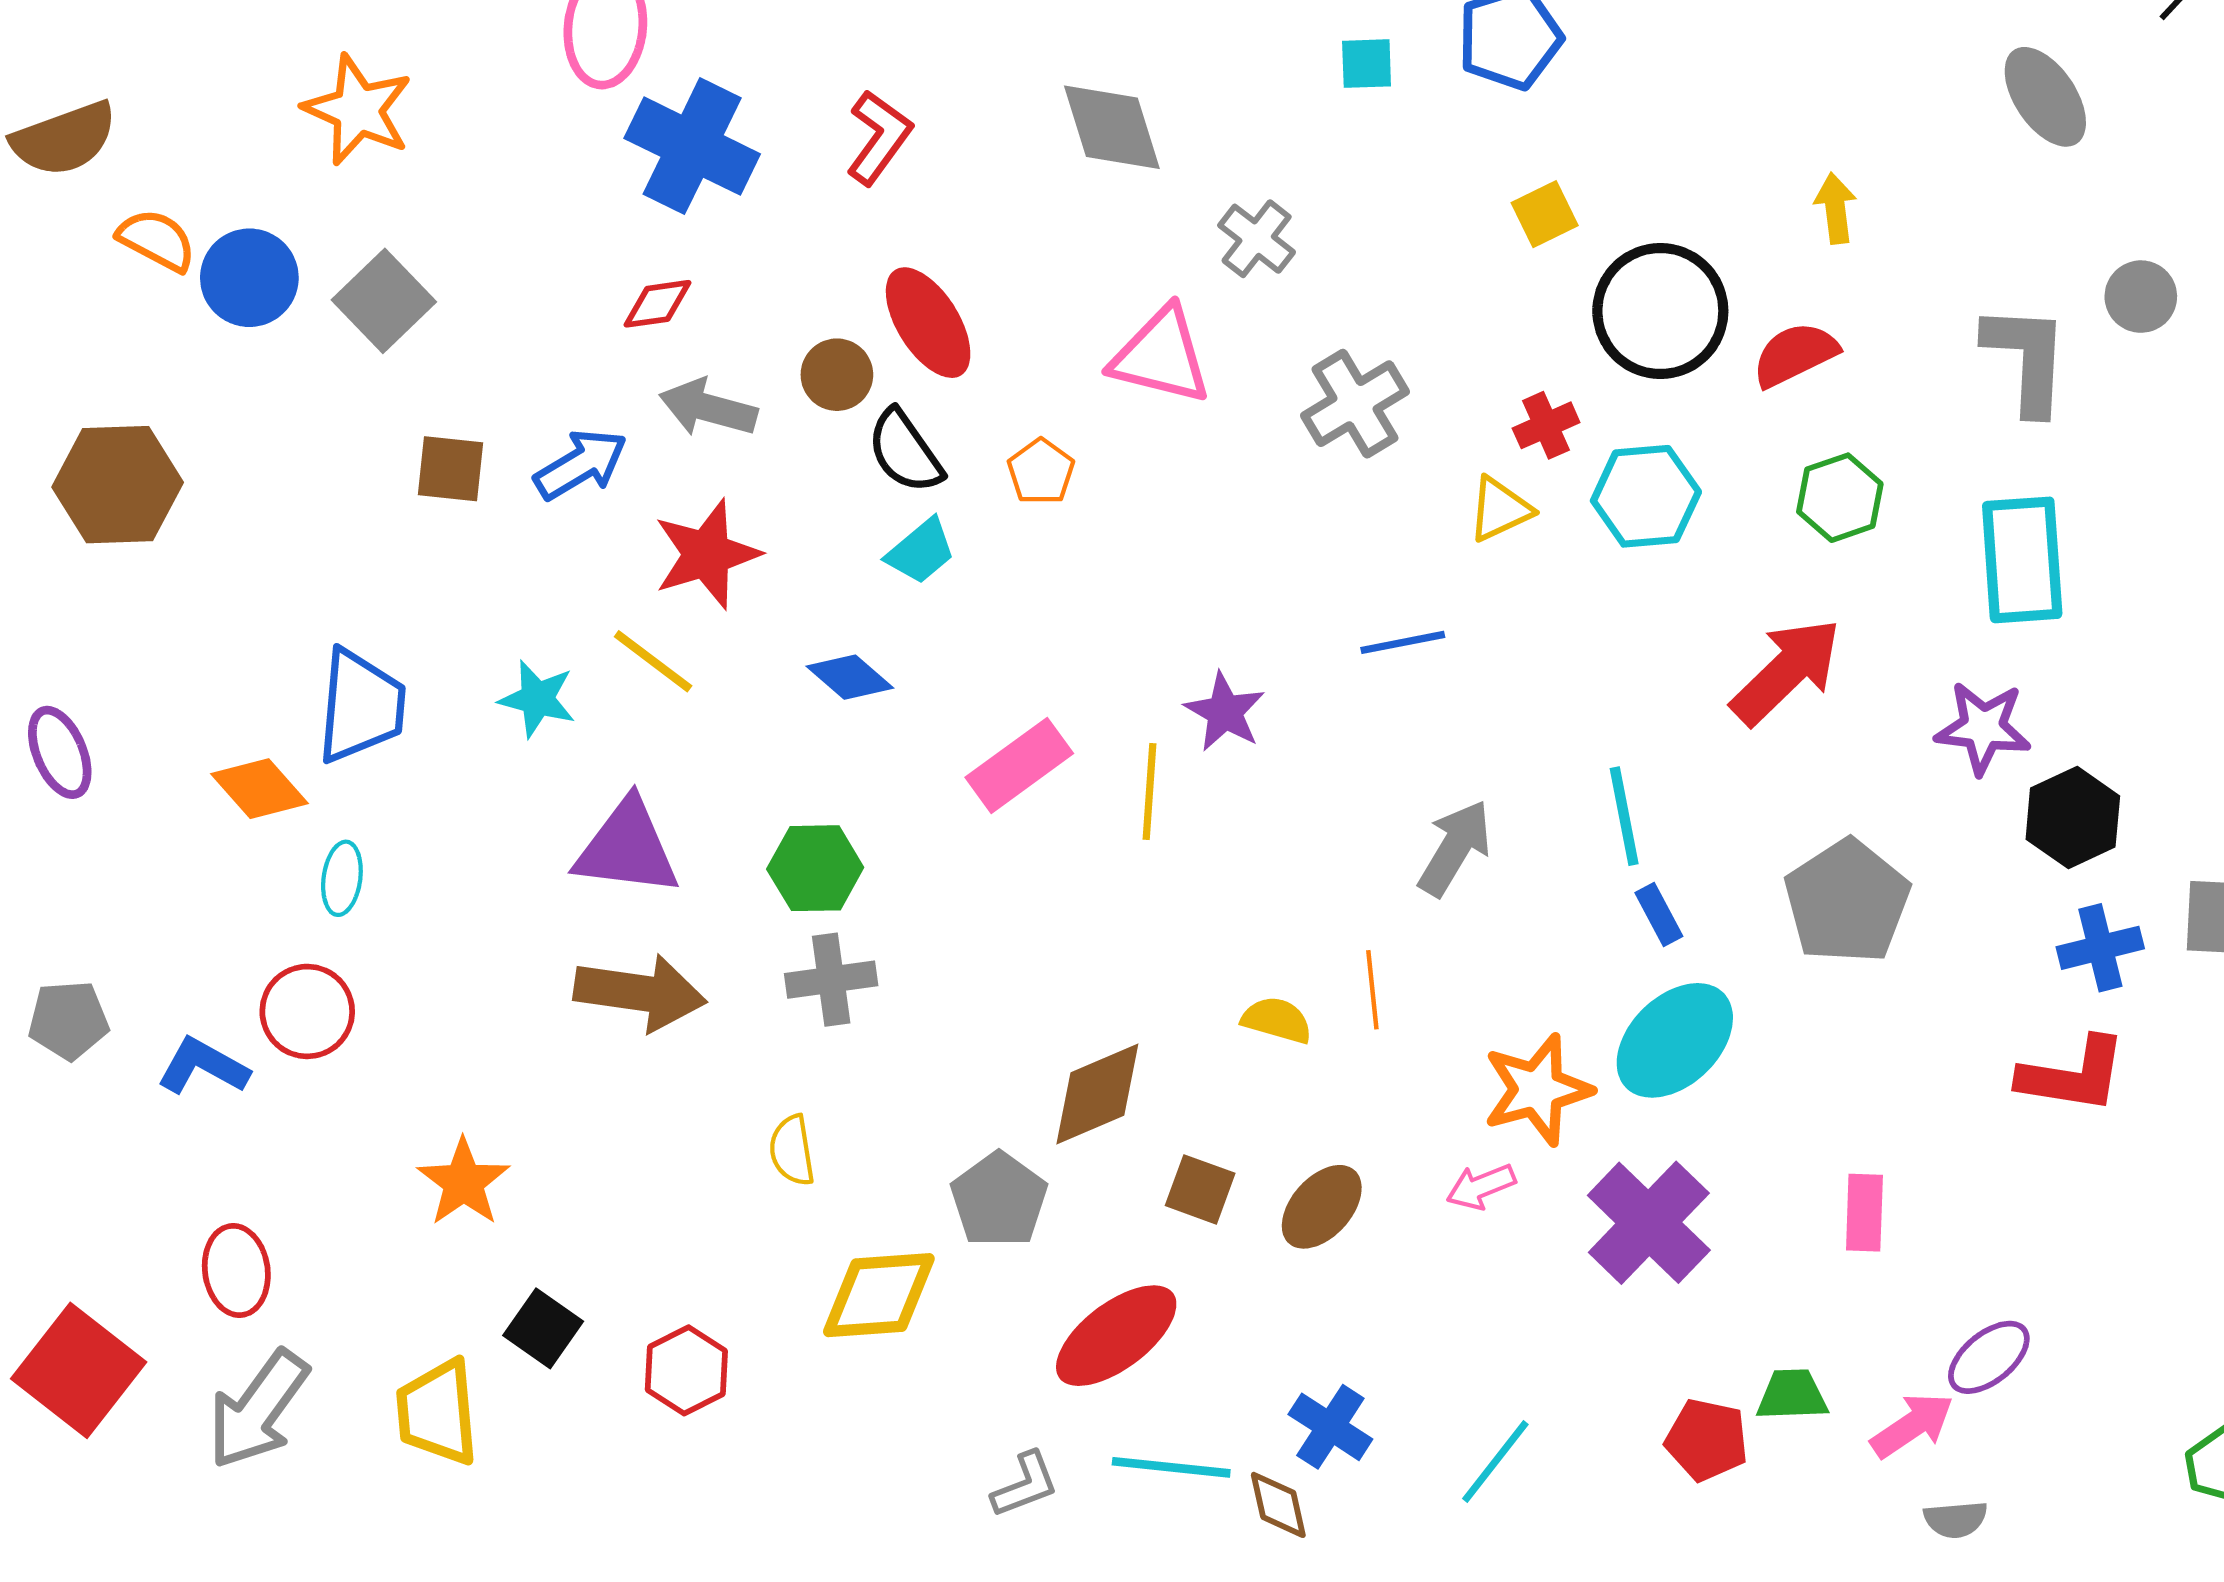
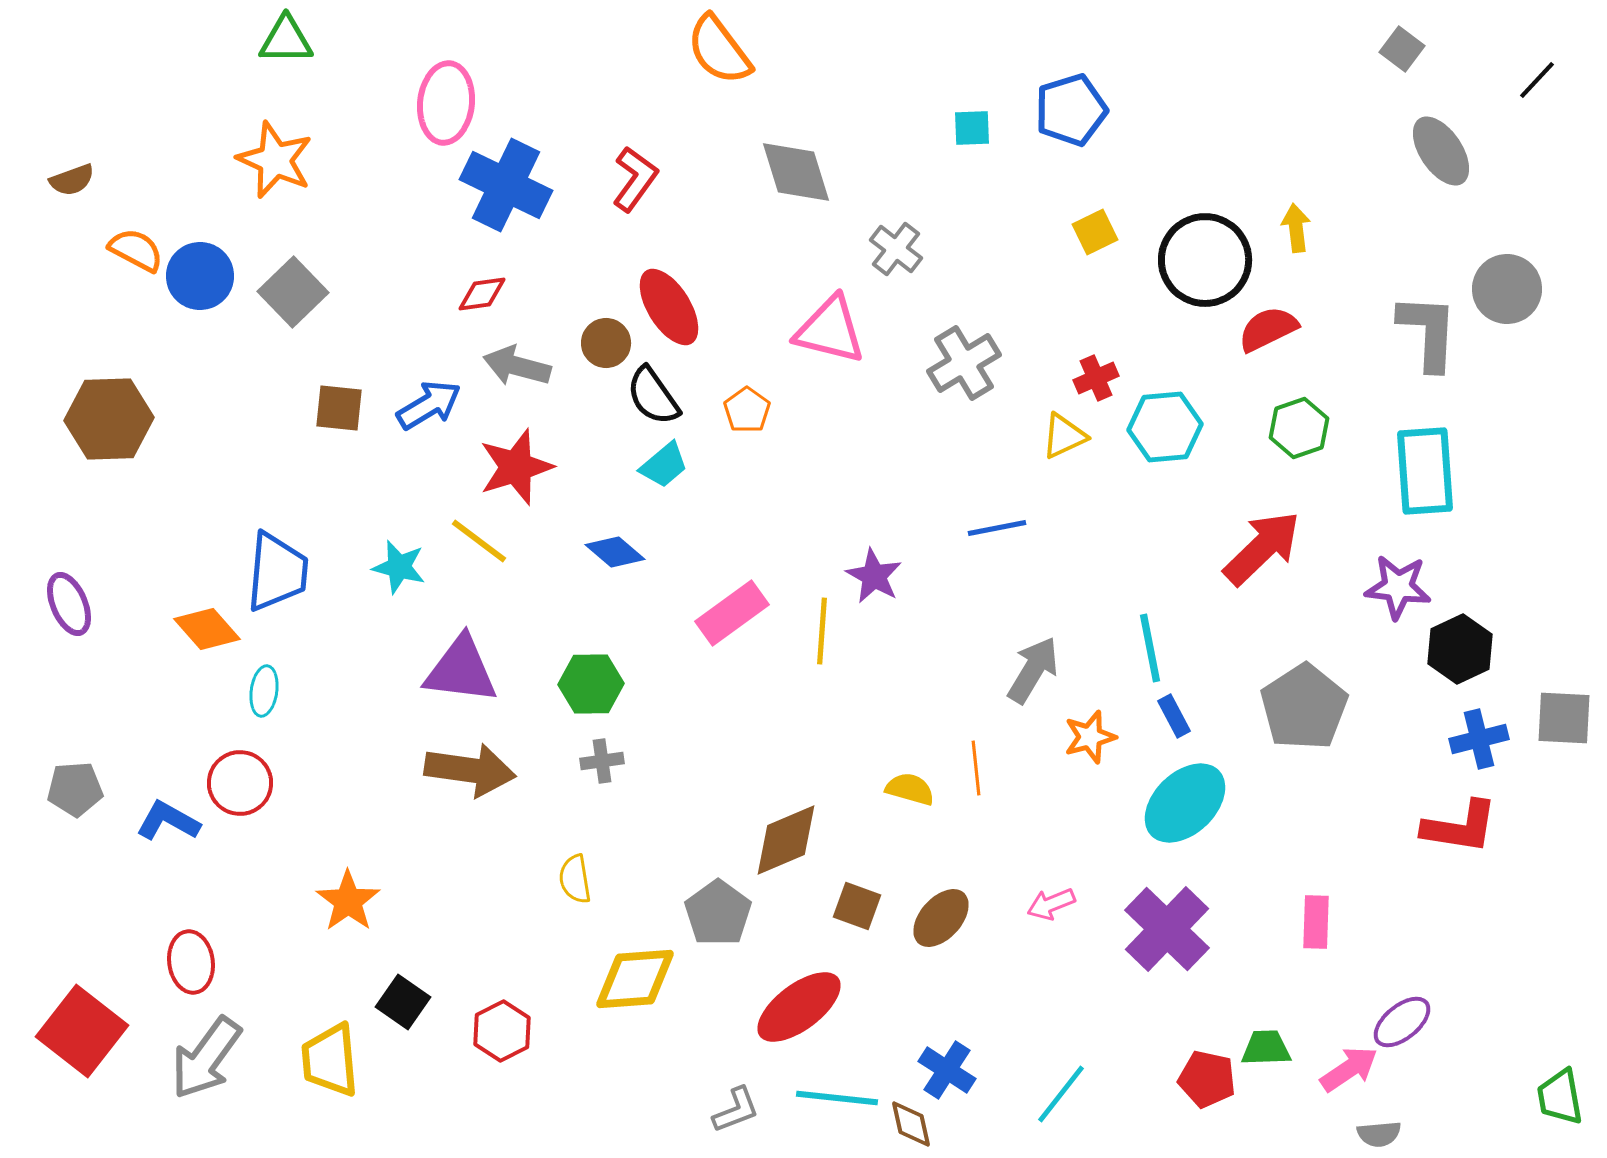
brown semicircle: (64, 139) -> (72, 180), size x0.6
gray circle: (2141, 297) -> (1507, 289), size x1.4
black circle: (1660, 311) -> (1205, 260), moved
gray cross: (831, 980) -> (602, 761), size x0.7
orange star: (1537, 1090) -> (1090, 737), moved, size x0.7

